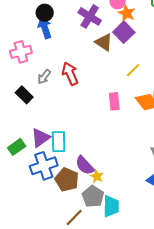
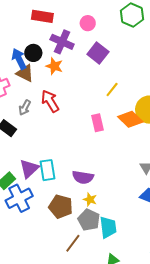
black circle: (45, 13) -> (33, 53), moved
orange star: (127, 13) -> (54, 66), moved
brown triangle: (104, 42) -> (25, 73), moved
purple semicircle: (85, 165) -> (83, 177), moved, turned -30
blue cross: (44, 166) -> (19, 198), moved

